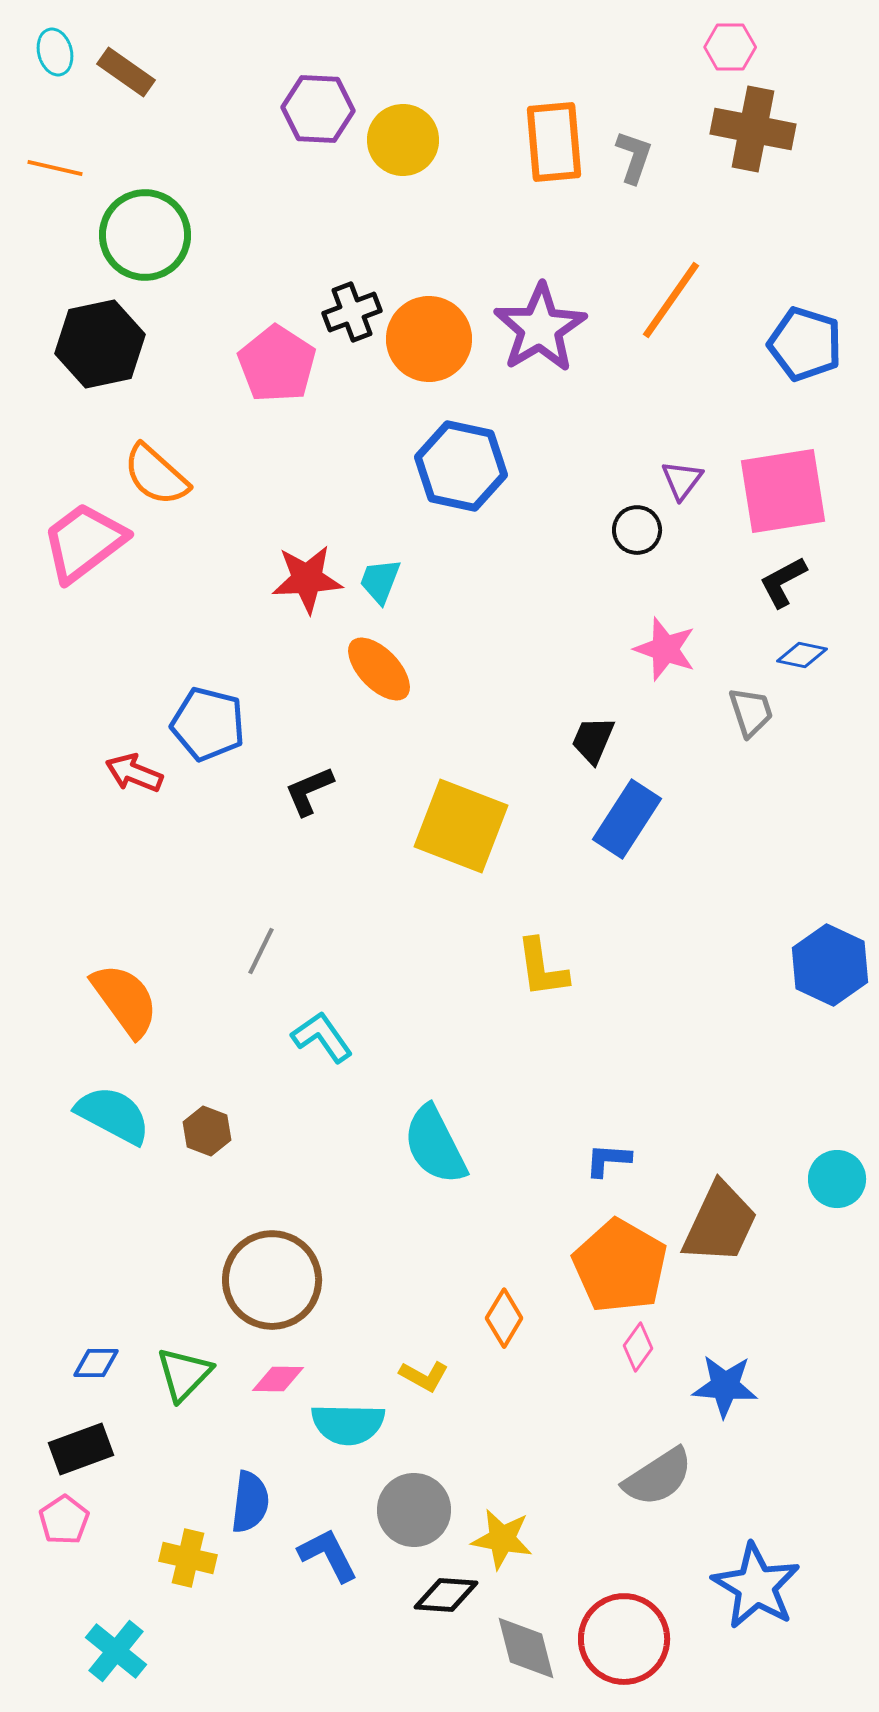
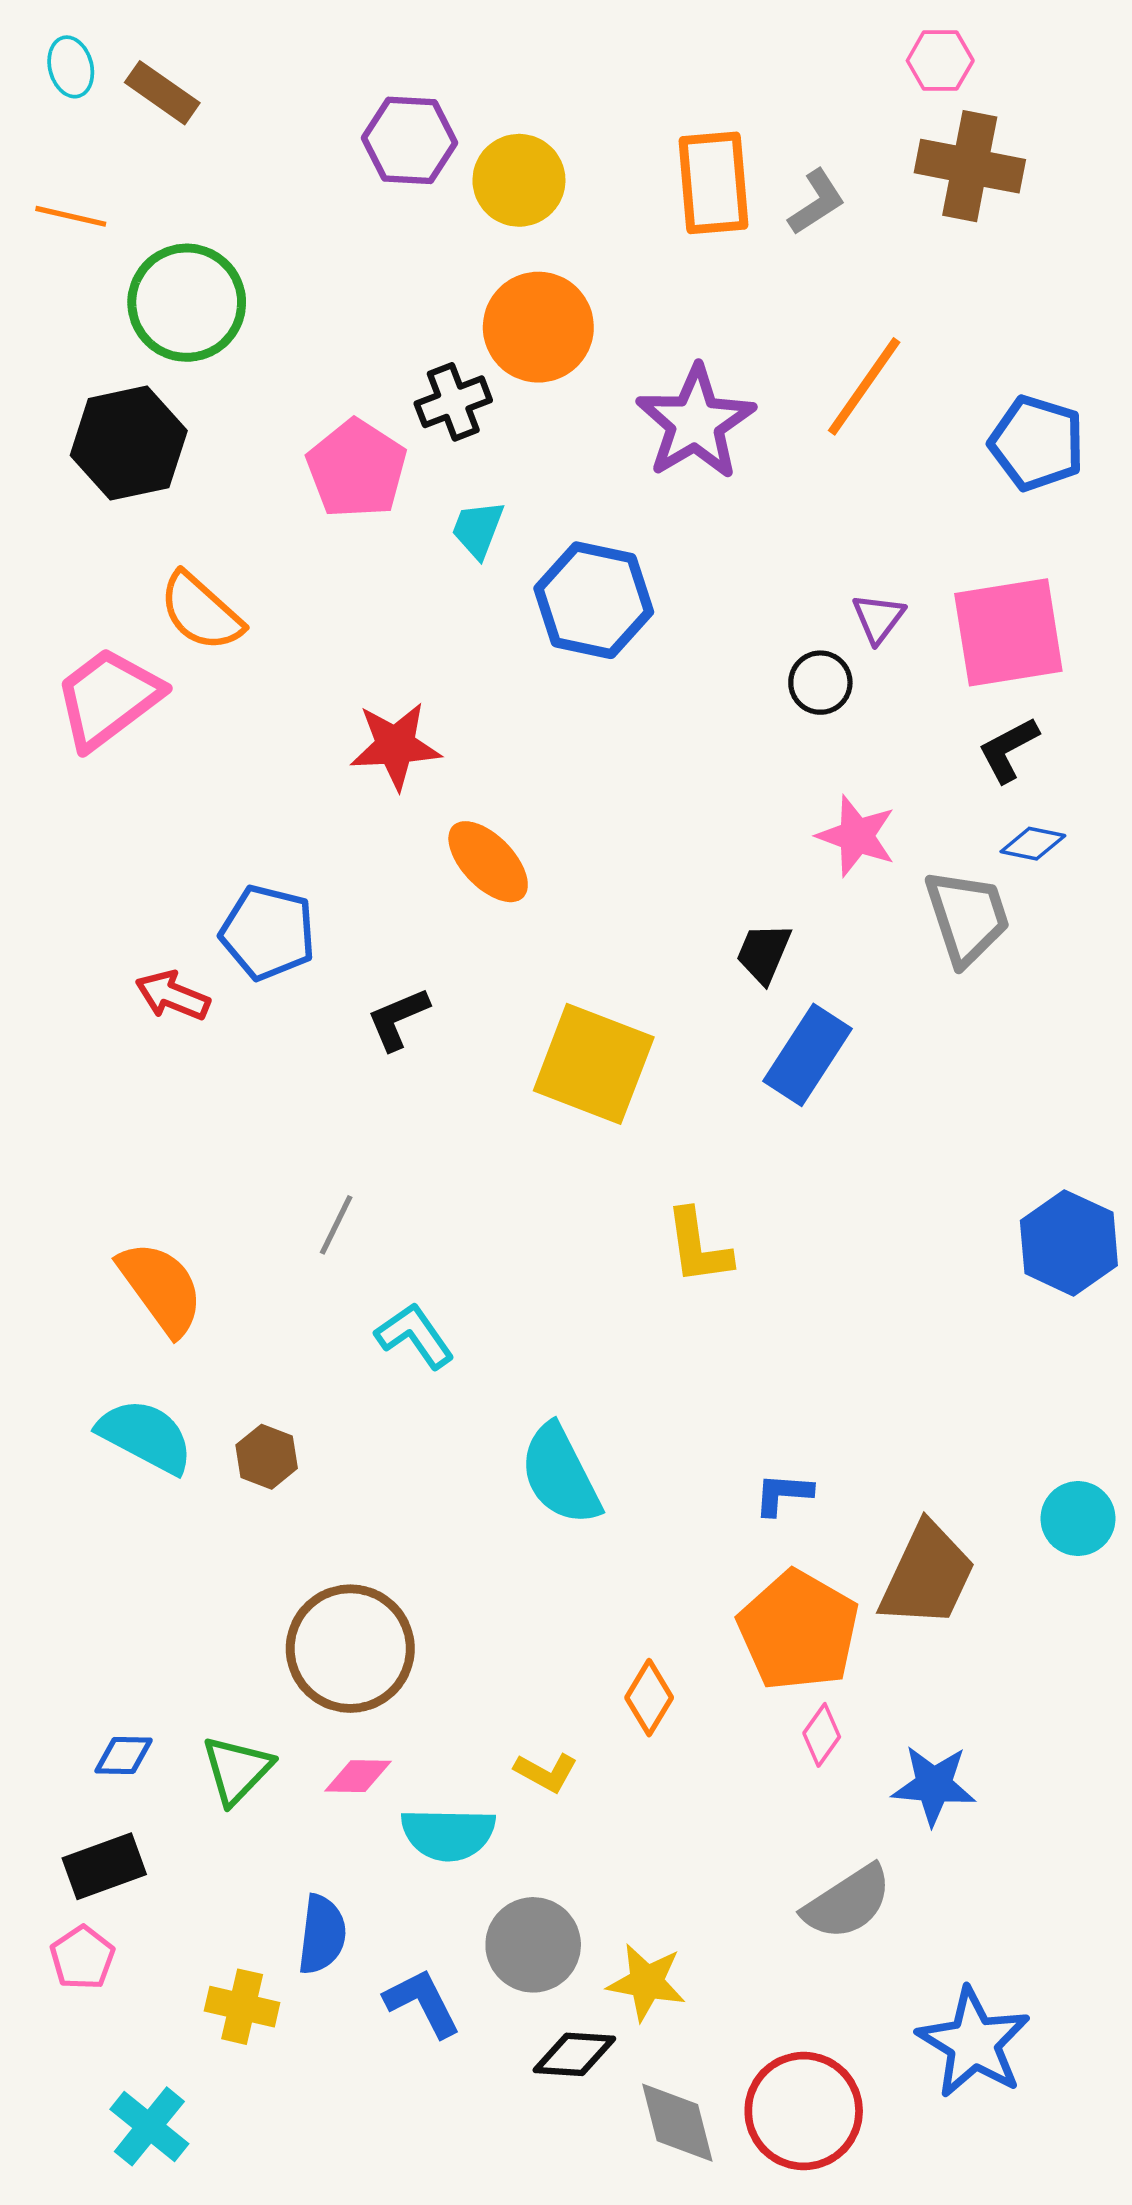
gray L-shape: (634, 157) -> (817, 202), turned 38
orange circle: (429, 339) -> (538, 327), moved
cyan trapezoid: (380, 581) -> (478, 529), moved
gray trapezoid: (751, 712) -> (967, 917), size x1.5

